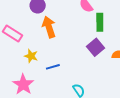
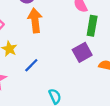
blue line: (53, 67) -> (31, 65), turned -40

